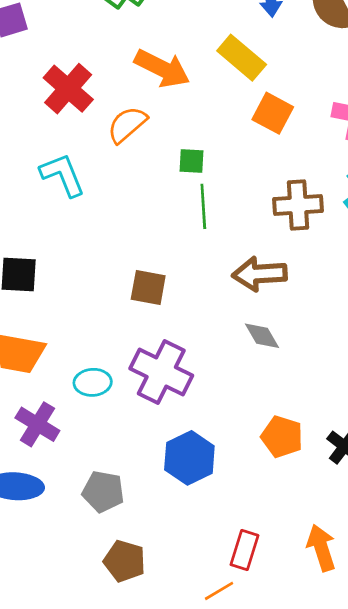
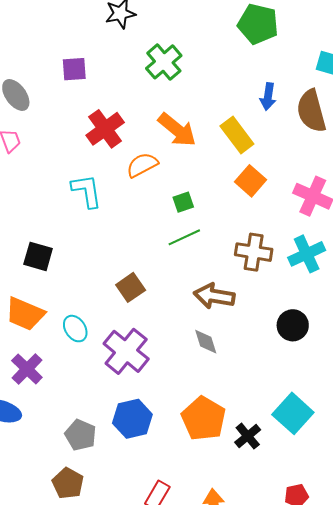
green square: (192, 161) -> (183, 202), turned -35
green line: (203, 206) -> (184, 237), turned 56
brown square: (148, 288) -> (131, 287), turned 32
cyan ellipse: (93, 382) -> (75, 329), moved, turned 48
orange pentagon: (282, 437) -> (204, 419), size x1.4
gray pentagon: (103, 492) -> (80, 435), moved

